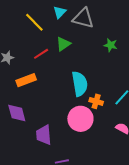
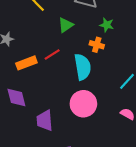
green star: (111, 45) -> (107, 25), moved
red line: (41, 54) -> (52, 55), moved
orange cross: (96, 101) -> (97, 45), moved

